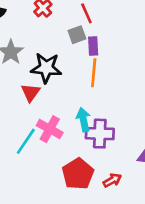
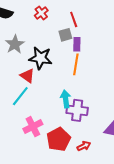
red triangle: (31, 93) -> (27, 76), turned -35
pink cross: (50, 129) -> (33, 127), moved, turned 30
cyan line: (26, 141) -> (20, 96), moved

